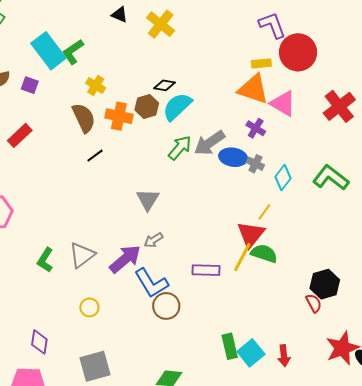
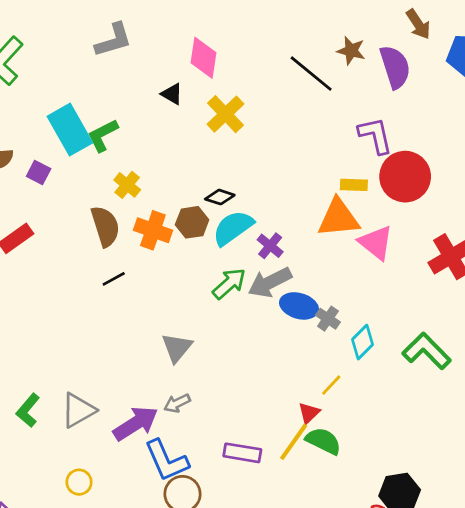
orange triangle: (253, 89) -> (338, 218), turned -32
purple cross: (256, 128) -> (270, 246), moved
red triangle: (251, 234) -> (309, 413), size x0.6

